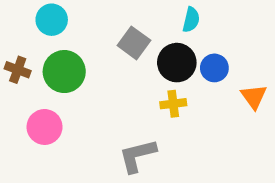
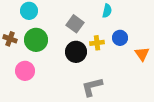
black circle: (177, 63) -> (76, 52), moved
yellow cross: (173, 104) -> (97, 43), moved
gray L-shape: (138, 156) -> (92, 87), moved

